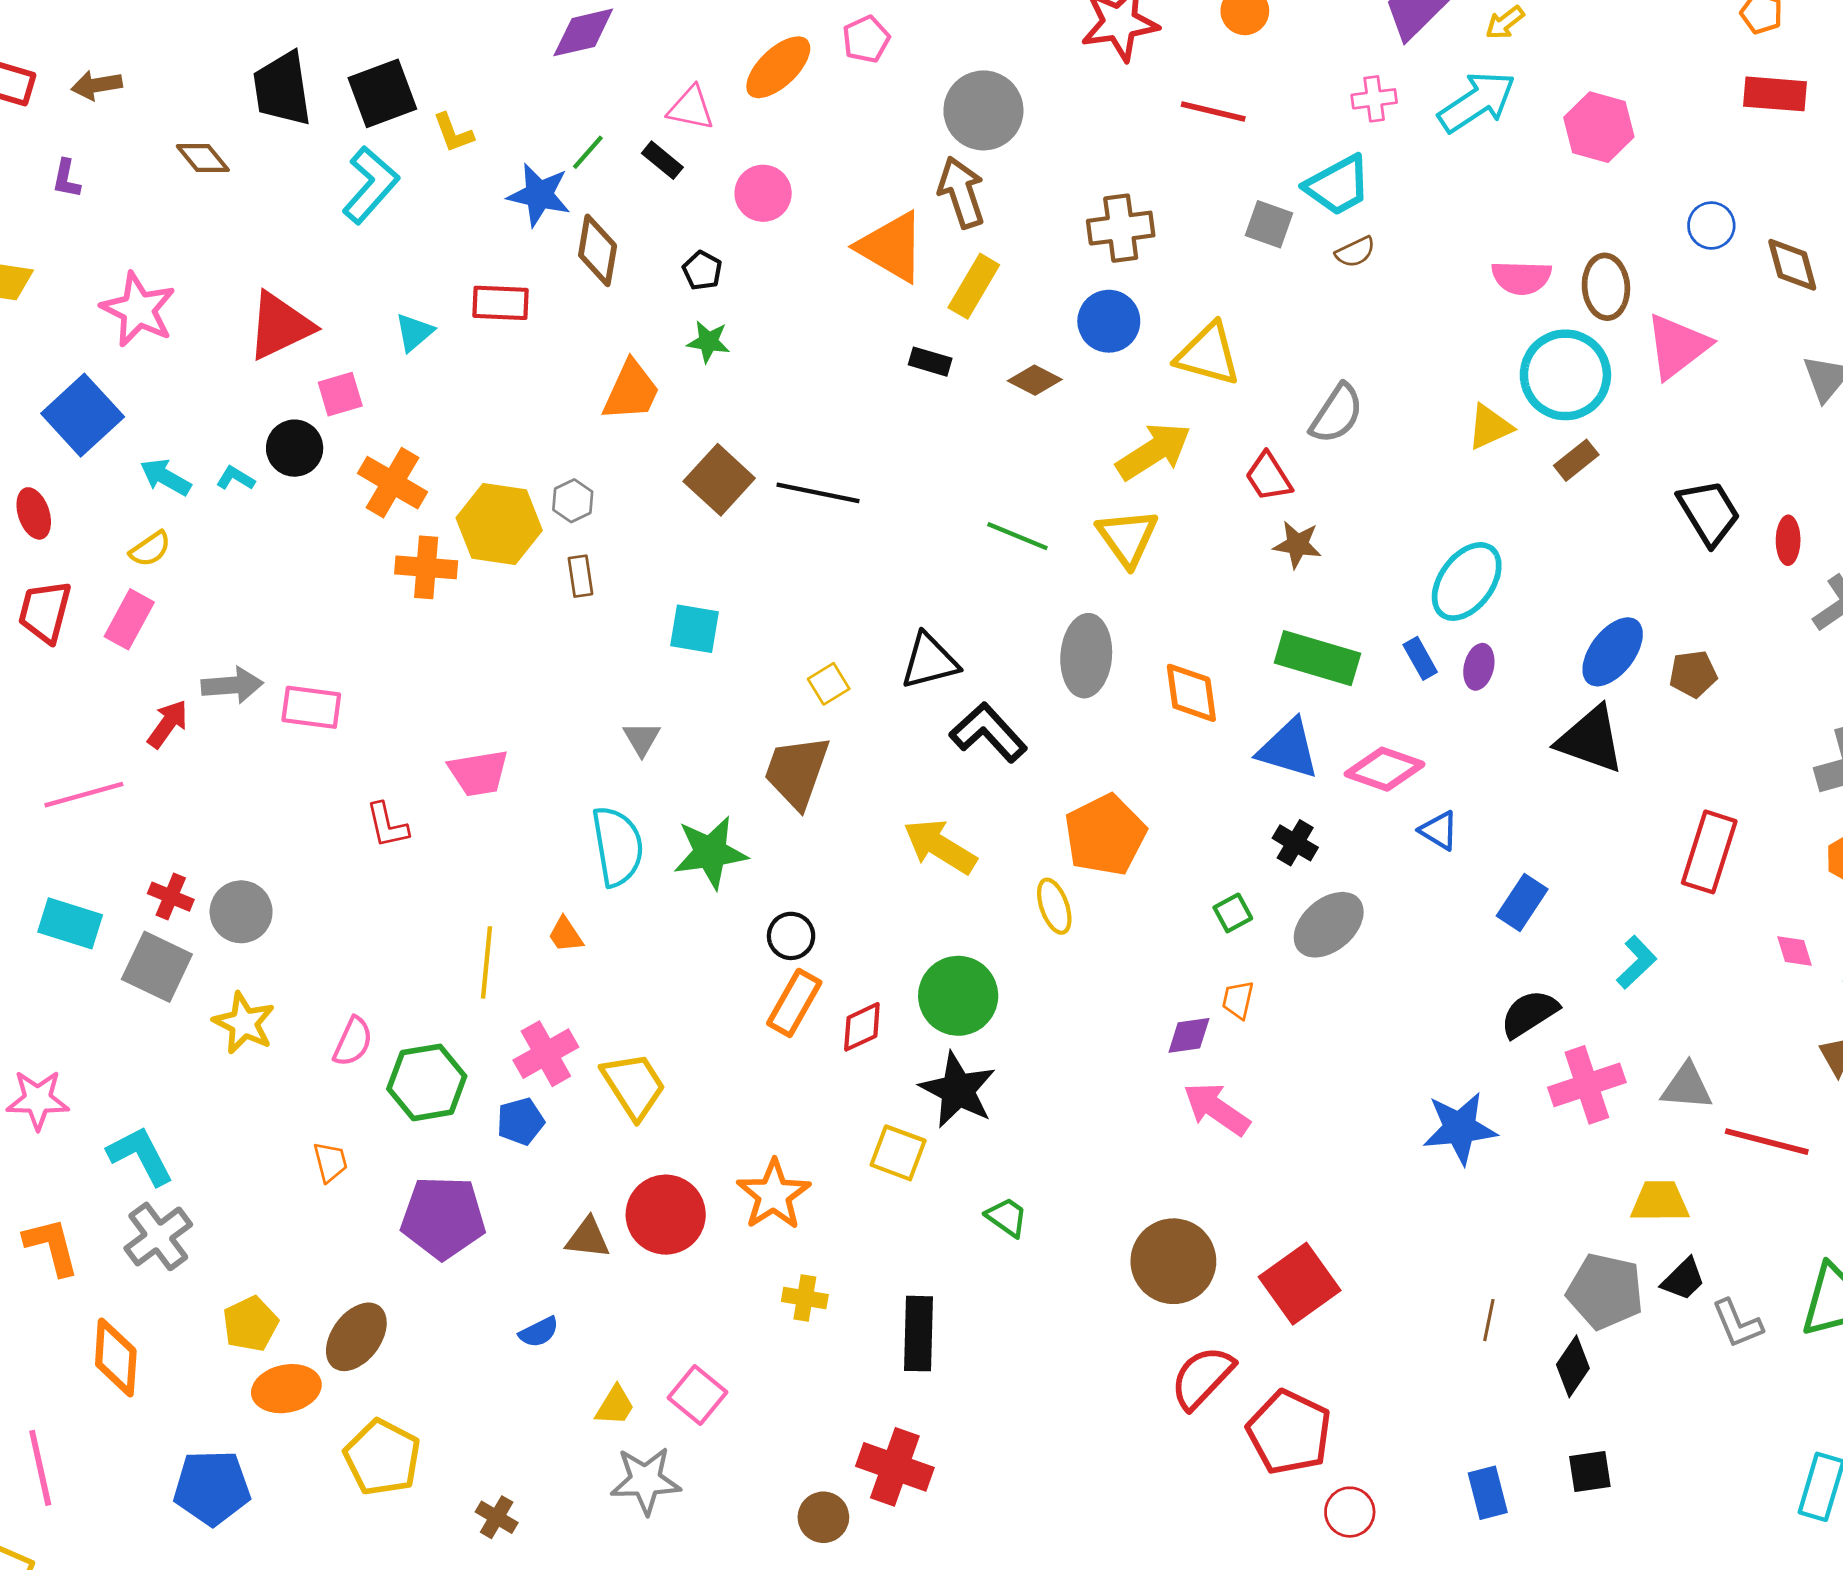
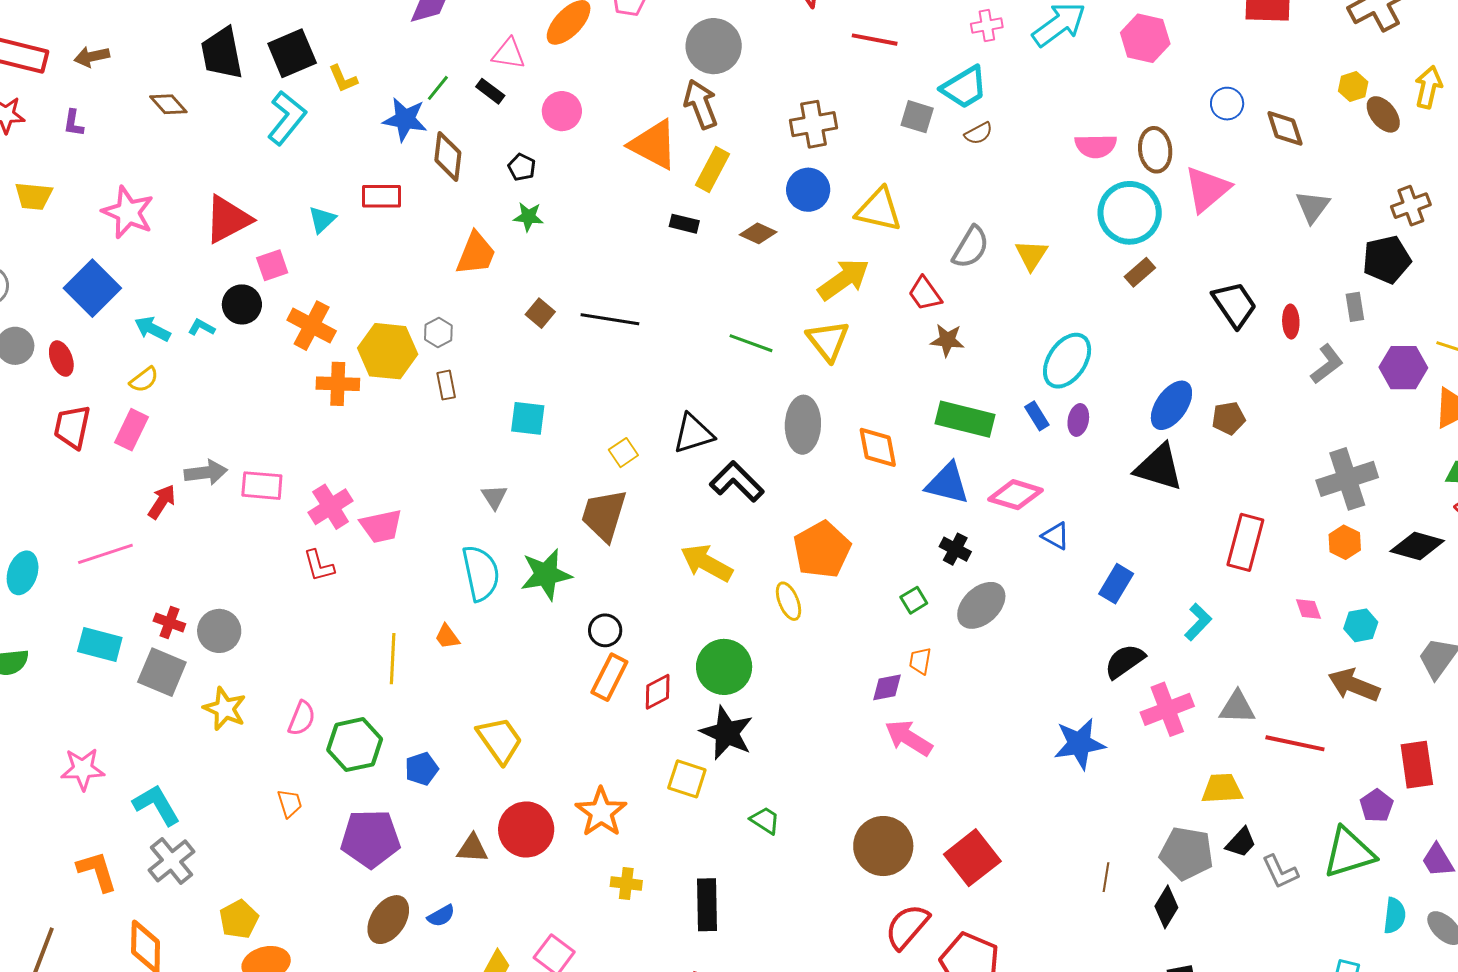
yellow triangle: (1490, 427) -> (1031, 255), moved, turned -30
brown square: (719, 480) -> (540, 313), size x0.6
pink cross: (546, 1054) -> (331, 507), moved
brown ellipse: (356, 1337) -> (388, 920), moved

